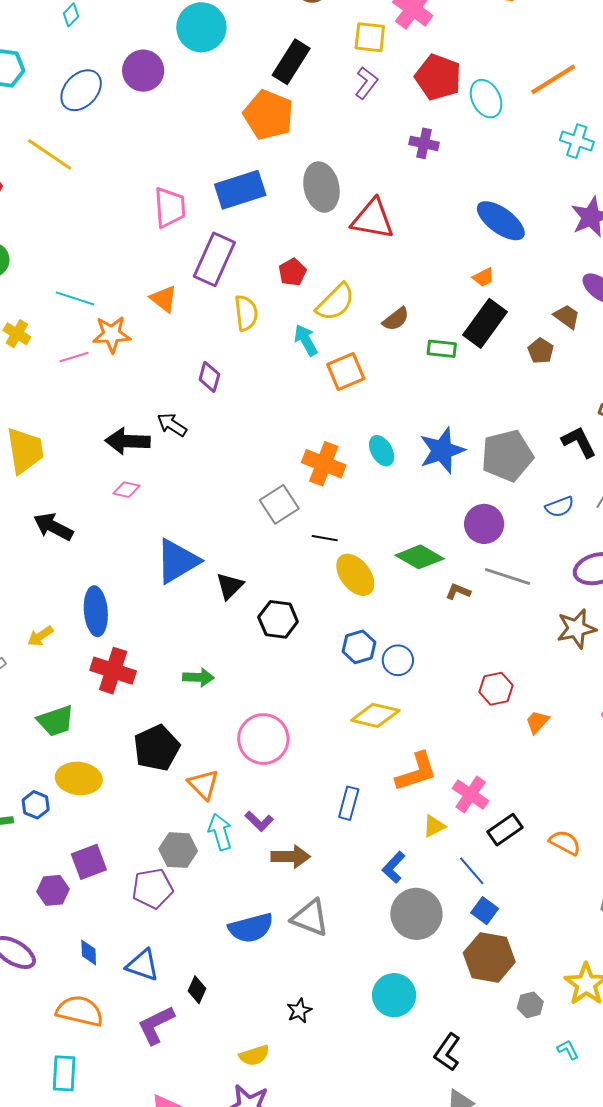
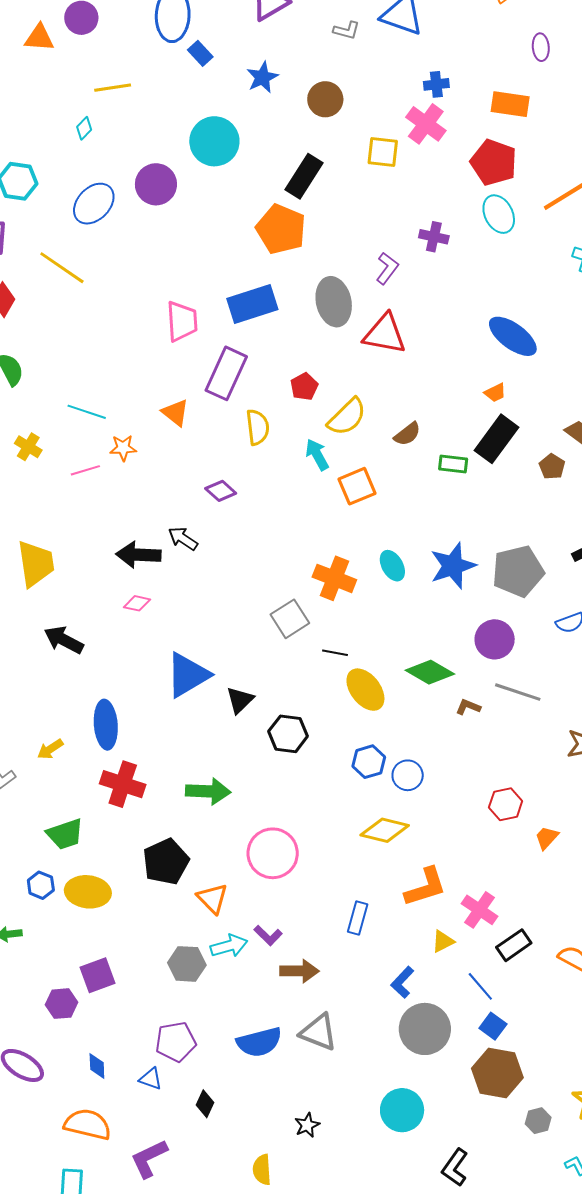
red pentagon: (438, 77) -> (494, 162), moved
purple L-shape: (366, 83) -> (387, 268), moved
purple cross: (424, 143) -> (434, 237), moved
orange star: (112, 334) -> (123, 448), size x0.7
purple diamond: (209, 377) -> (221, 491), turned -64
green arrow: (198, 677) -> (208, 791), size x1.4
blue hexagon: (36, 805) -> (41, 885), moved
cyan arrow: (220, 832) -> (229, 946), turned 90
purple pentagon: (153, 888) -> (176, 1042), moved
blue triangle: (143, 965) -> (151, 1079), size x0.7
purple L-shape: (156, 1025) -> (149, 1159), moved
yellow semicircle: (254, 1055) -> (262, 1170), turned 104

